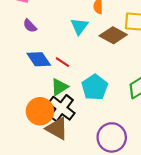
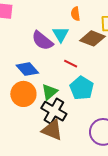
purple semicircle: (30, 26) -> (42, 41), moved, size x1.6
red line: (62, 62) -> (71, 64), moved
orange circle: (40, 111) -> (23, 94), moved

